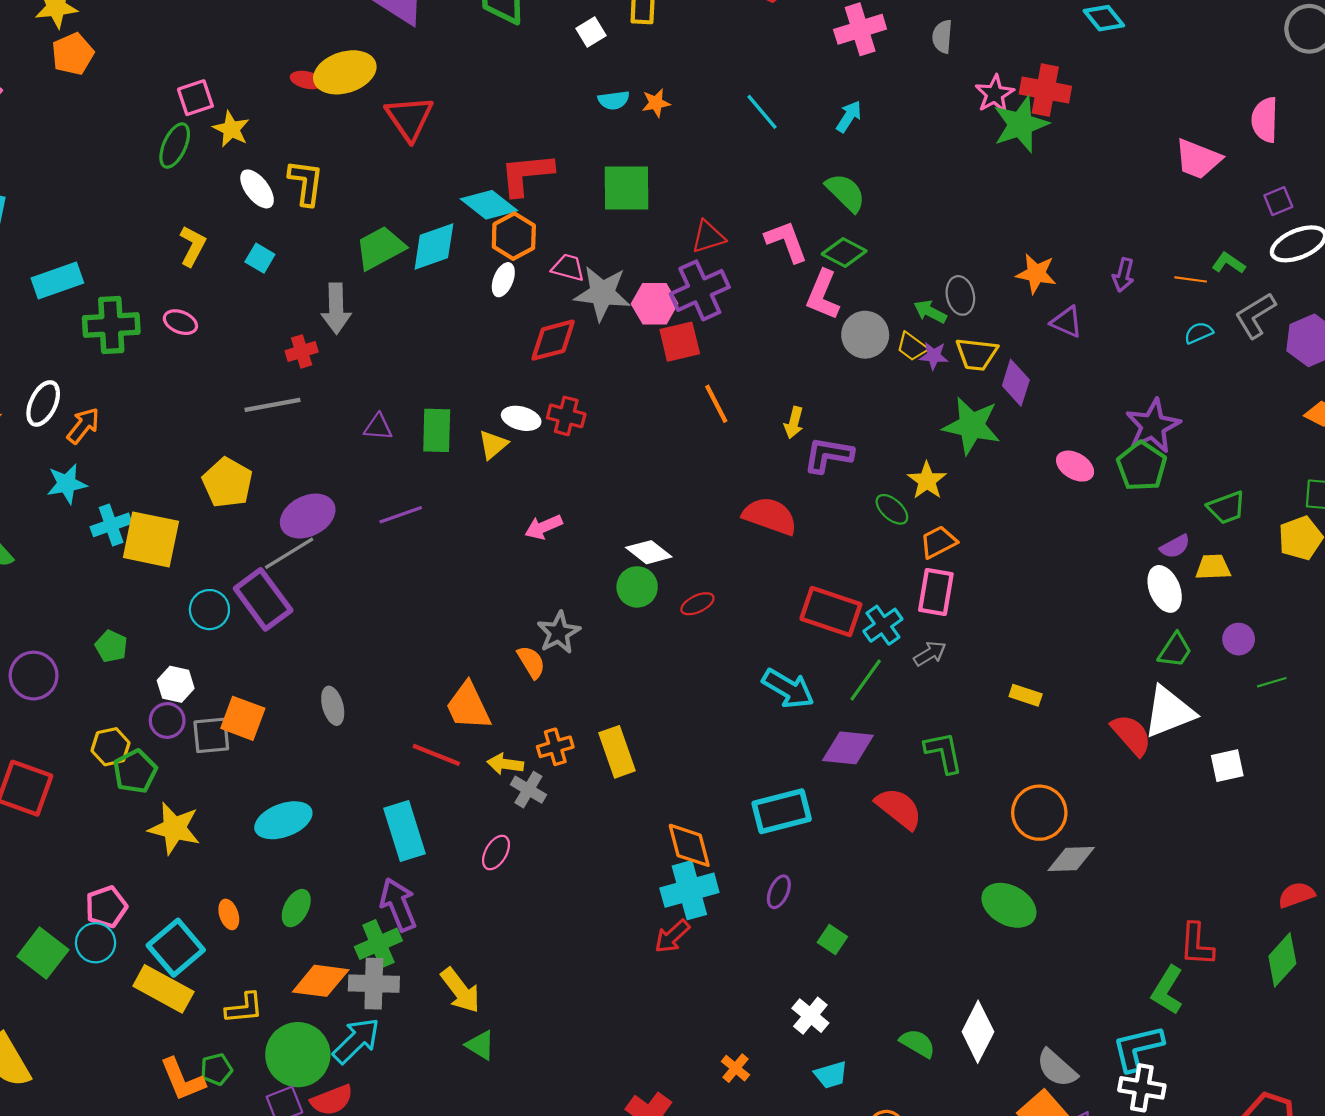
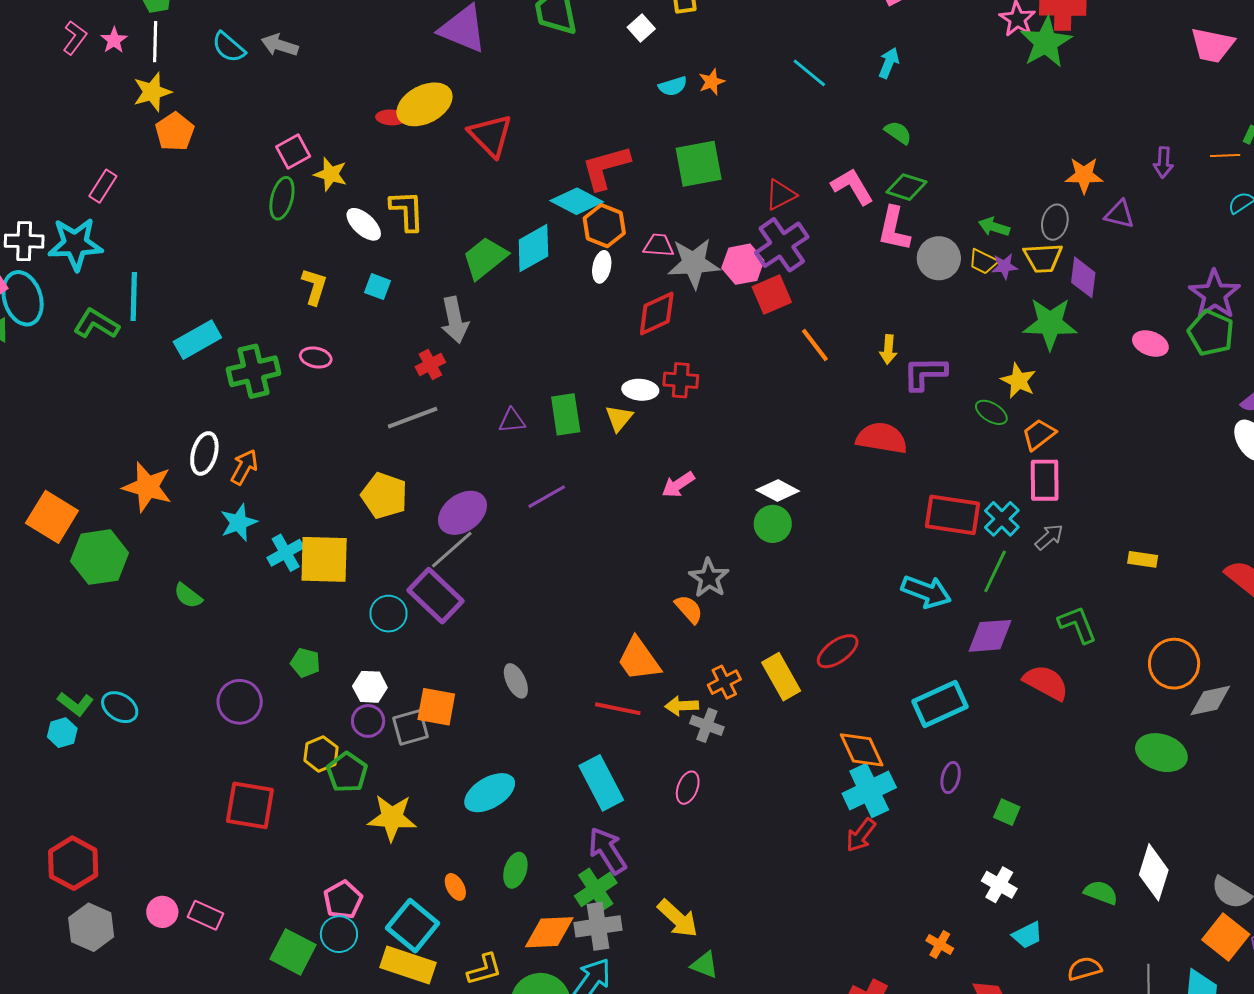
green semicircle: (846, 193) -> (898, 133), size x0.7
gray ellipse: (960, 295) -> (1055, 222), moved, turned 36
red ellipse: (697, 604) -> (838, 651), moved, size x1.4

